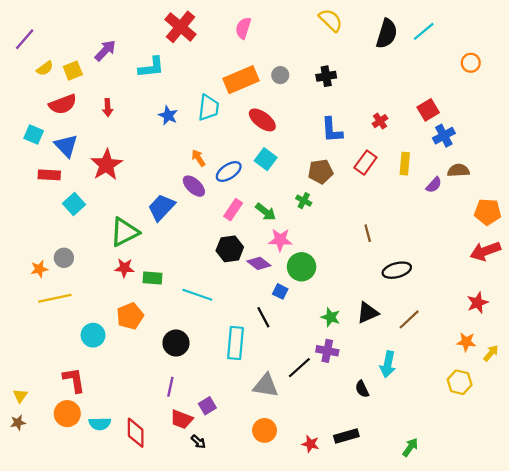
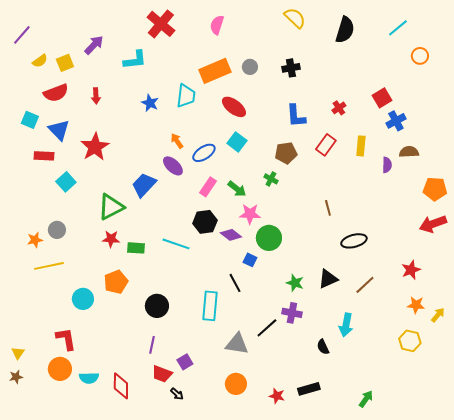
cyan line: (424, 31) -> (398, 28), moved
purple semicircle: (434, 185) -> (387, 165), turned -42
cyan line: (197, 295) -> (176, 244), moved
red star: (478, 303) -> (411, 270), moved

